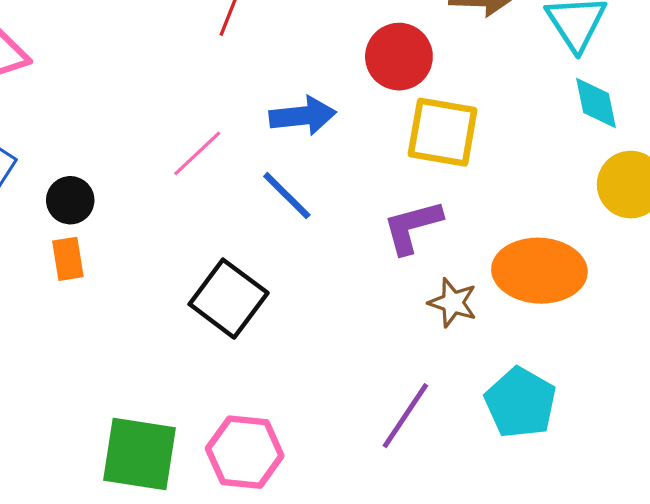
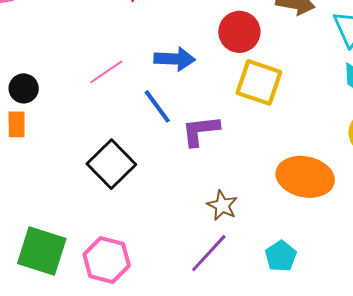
purple L-shape: (412, 227) -> (200, 131), moved
brown star: (453, 303) -> (222, 205), moved
cyan pentagon: (520, 403) -> (281, 256), size x0.7

